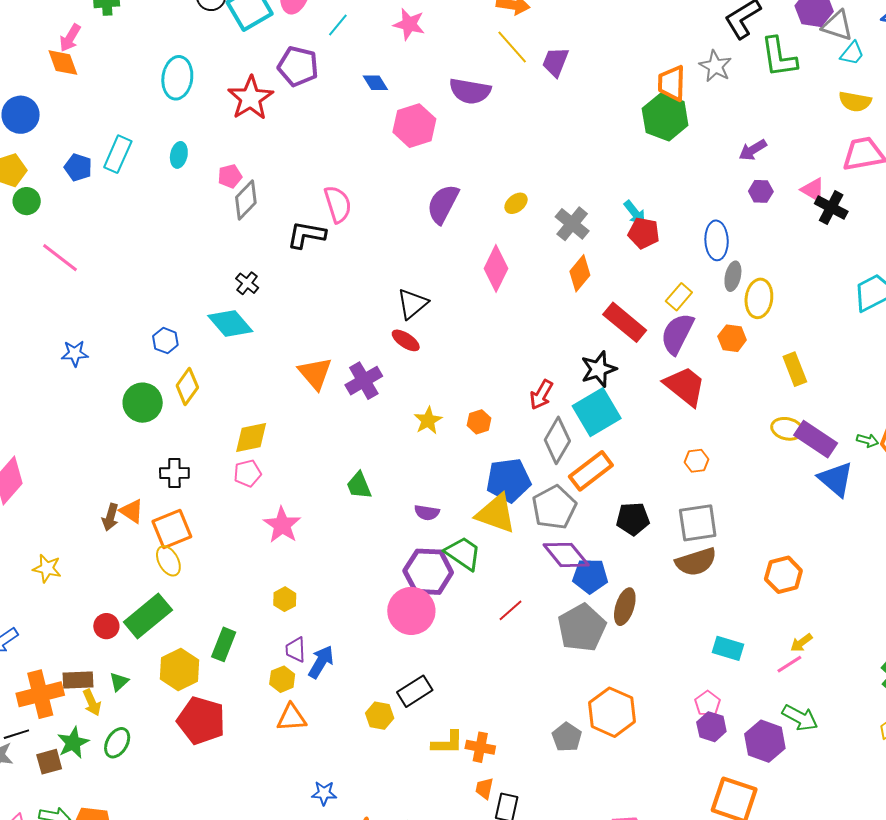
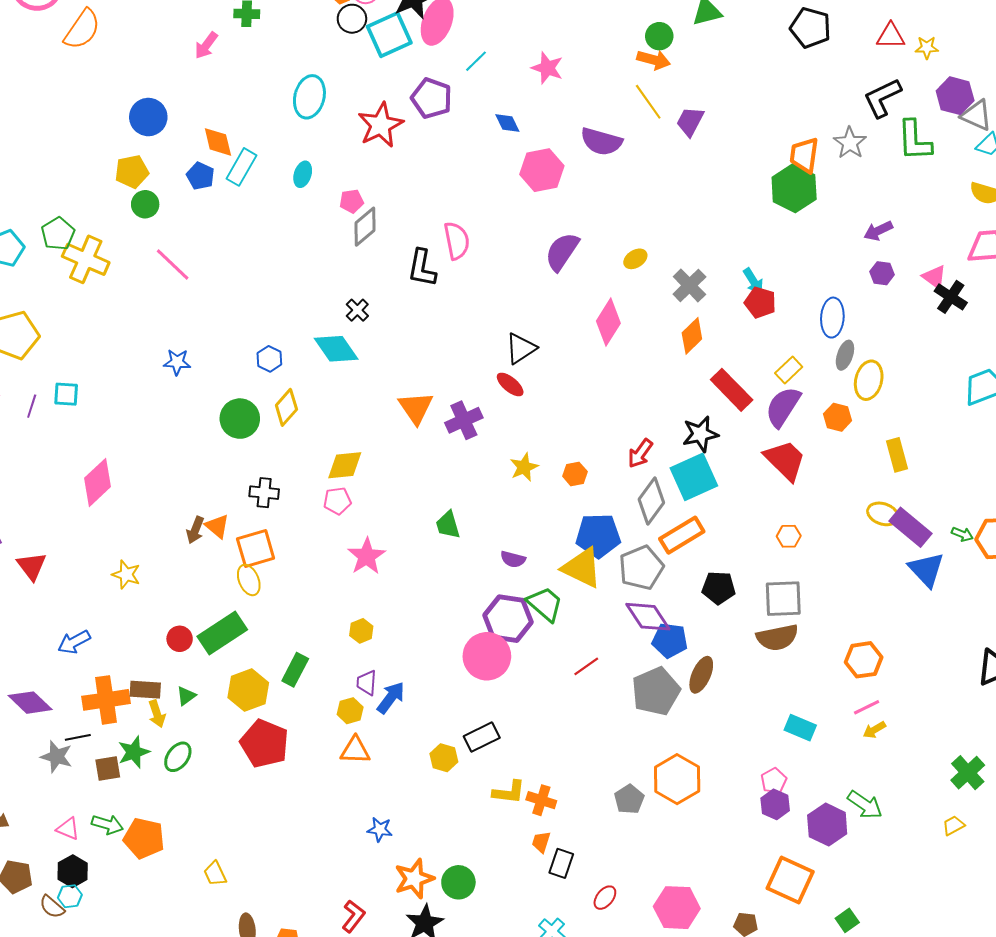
orange diamond: (63, 63) -> (218, 142), moved
black L-shape: (306, 235) -> (422, 268), turned -96
pink line: (789, 664) -> (867, 707), moved

